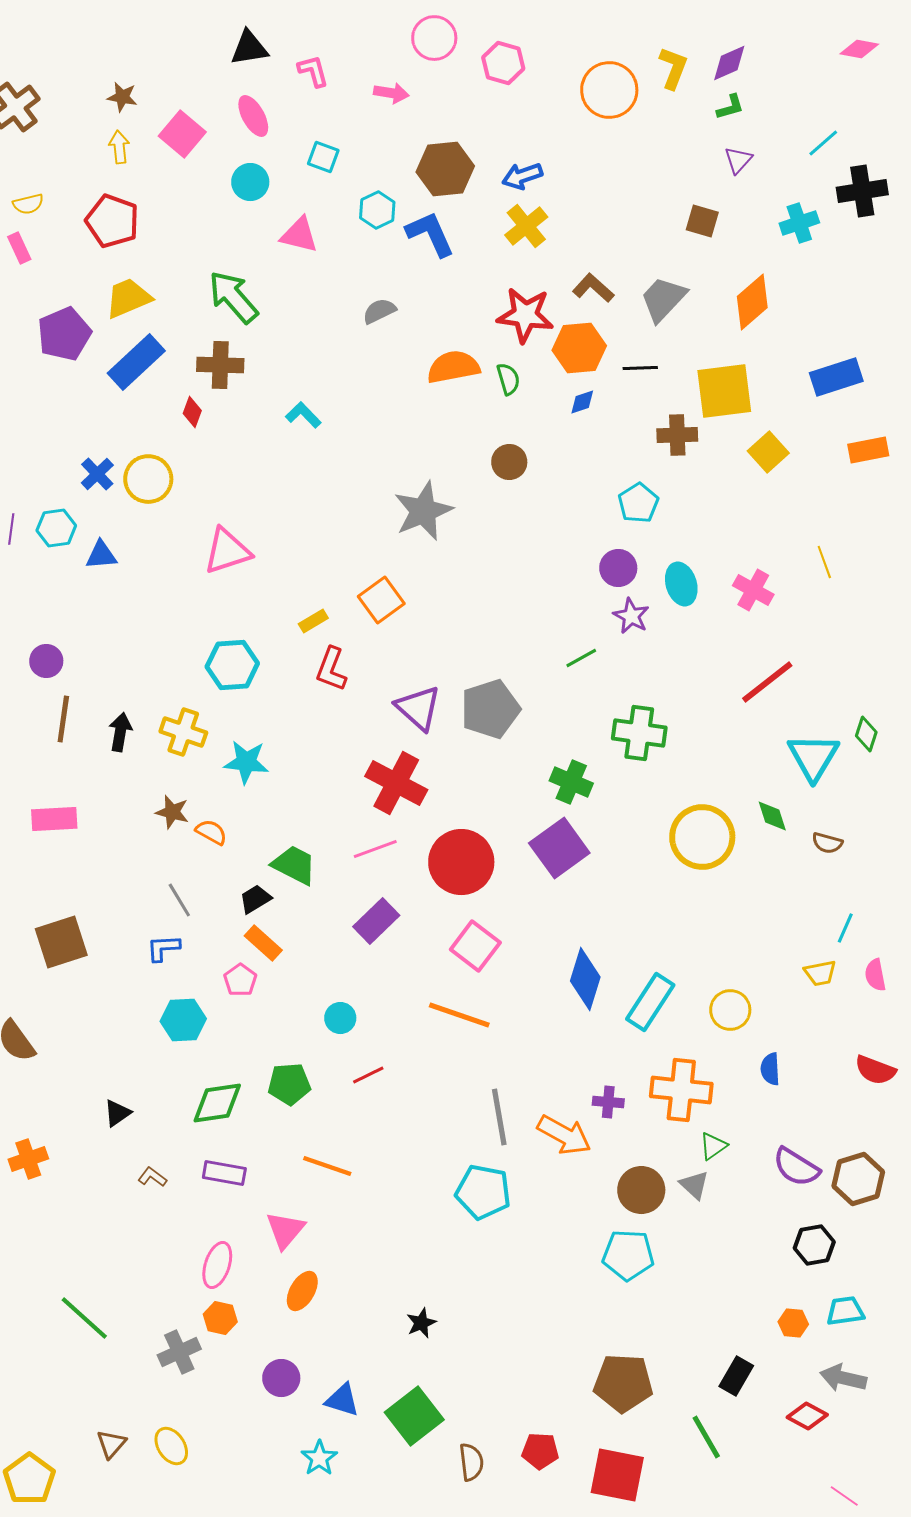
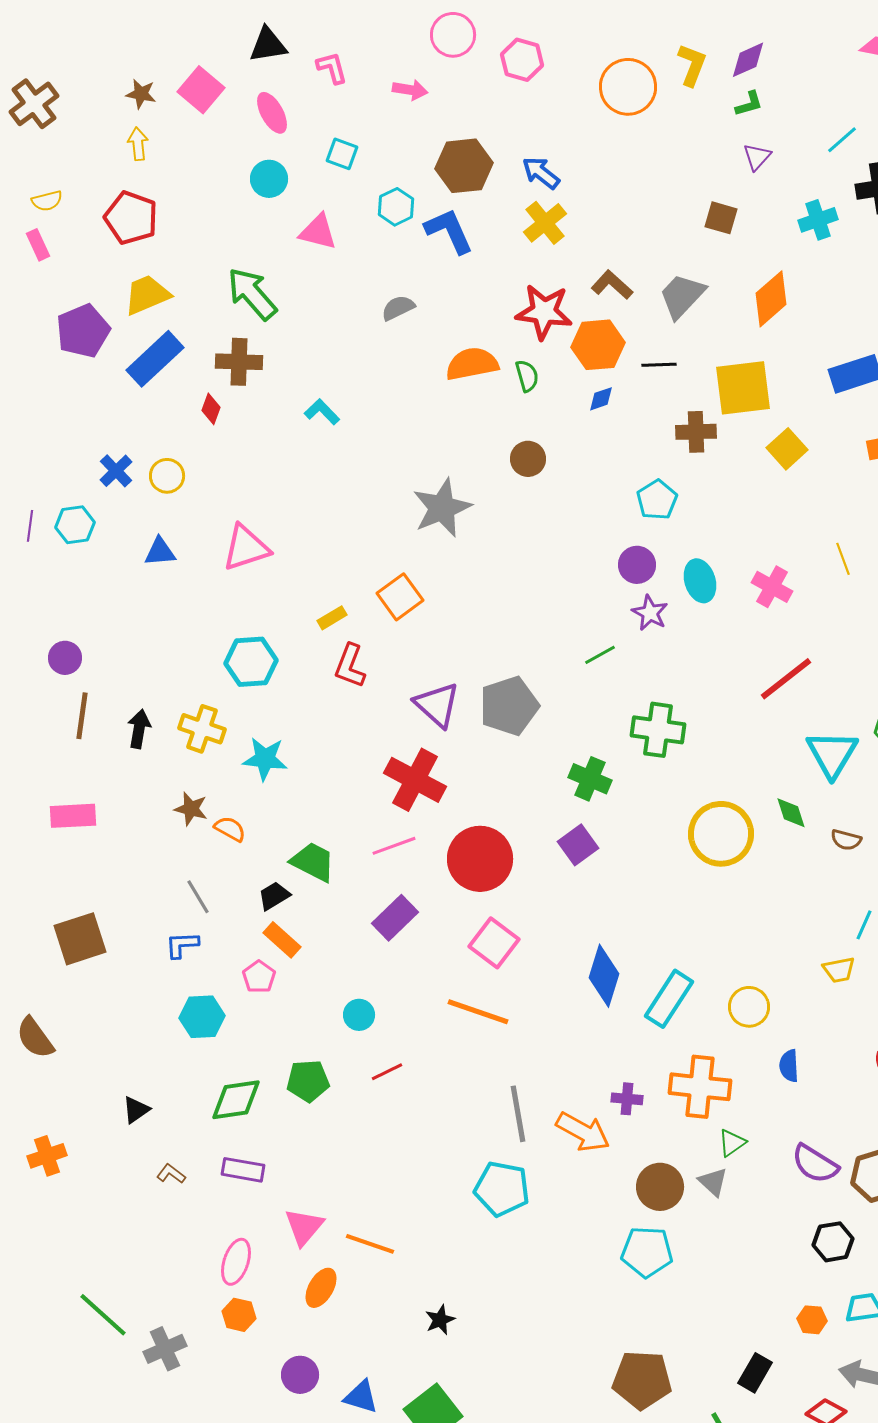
pink square: (182, 134) -> (201, 90), moved
blue arrow: (522, 176) -> (541, 173), turned 57
yellow circle: (148, 479) -> (167, 476), size x0.7
blue triangle: (101, 555) -> (160, 552), moved
purple square: (559, 848) -> (578, 845), size x0.7
orange line: (327, 1166) -> (370, 1244), moved
gray cross: (179, 1352) -> (165, 1349), moved

